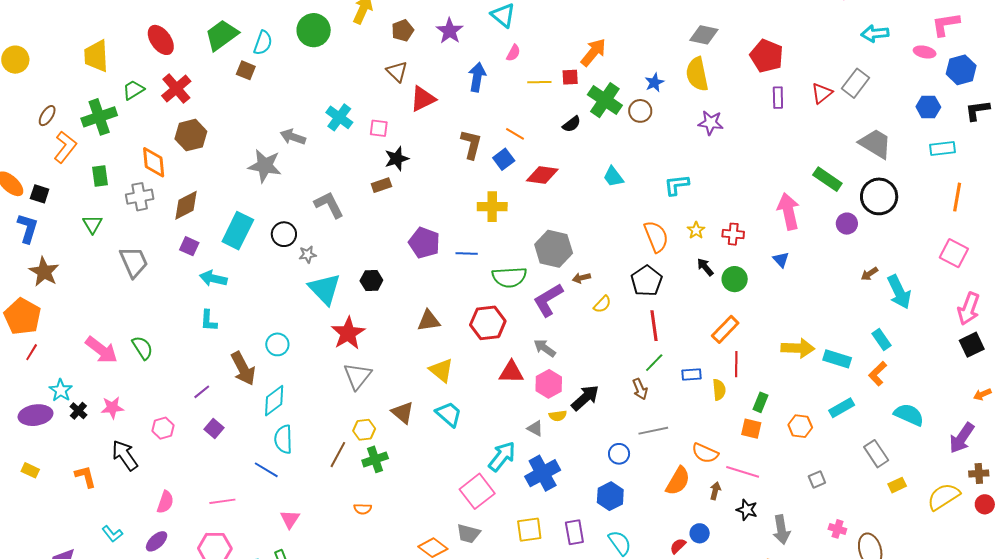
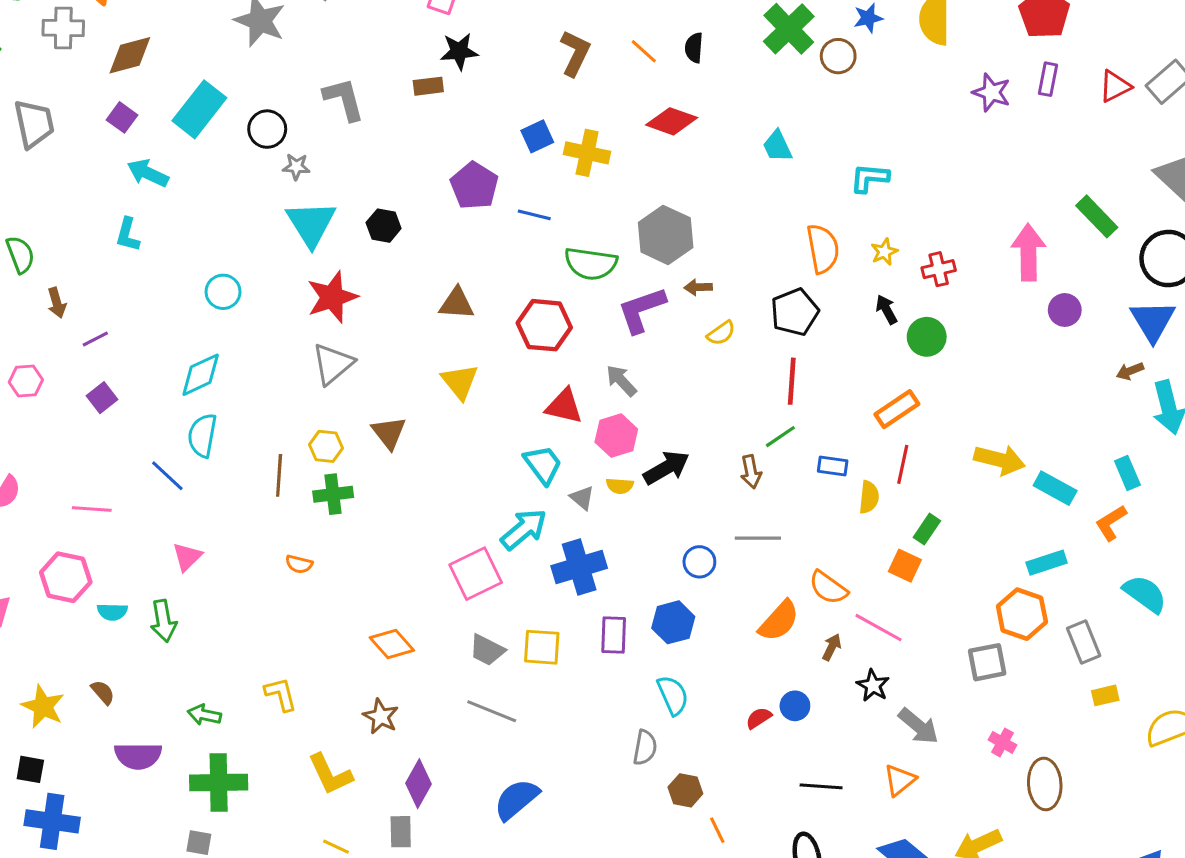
purple star: (711, 123) -> (991, 92), moved
black semicircle: (572, 124) -> (694, 48), moved, turned 120
blue square: (504, 159) -> (537, 136), moved
purple circle: (847, 224) -> (1065, 310), moved
red cross: (733, 234) -> (939, 269), turned -30
blue triangle: (781, 260) -> (1153, 321), moved, size x1.8
brown arrow: (243, 369) -> (57, 303), moved, size x0.6
cyan trapezoid: (449, 414) -> (543, 464), moved
orange hexagon: (800, 426) -> (1022, 614), moved, size x1.4
brown line: (338, 455) -> (279, 475), turned -36
gray square: (817, 480) -> (987, 662), size x1.5
gray arrow: (781, 530) -> (919, 726), turned -52
purple rectangle: (574, 532) -> (614, 635), moved
gray trapezoid: (468, 534) -> (487, 650), moved

